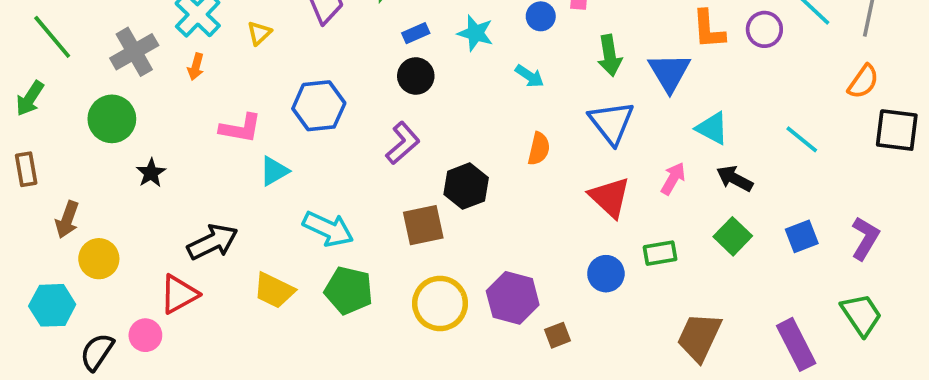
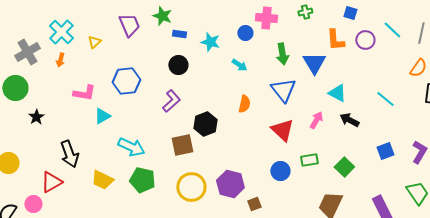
blue rectangle: (416, 33) -> (179, 34), moved, turned 32
green square: (733, 236) -> (344, 167), moved
black arrow: (213, 242) -> (69, 154), turned 96

